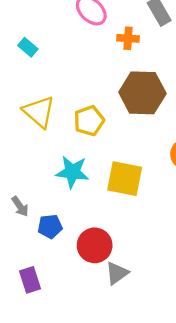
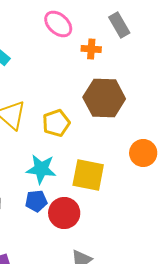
blue pentagon: (50, 226) -> (36, 201), moved
red circle: (95, 245) -> (64, 213), moved

